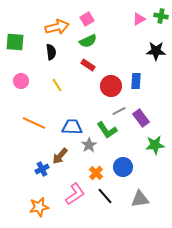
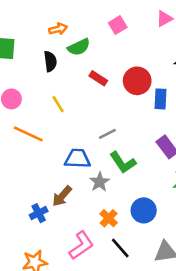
pink square: (87, 19) -> (118, 25), moved
orange arrow: (57, 27) -> (58, 29), size x0.6
green semicircle: (88, 41) -> (79, 47), moved
red circle: (111, 86) -> (137, 81), moved
gray line: (119, 111) -> (107, 134), moved
orange line: (34, 123) -> (28, 134), moved

